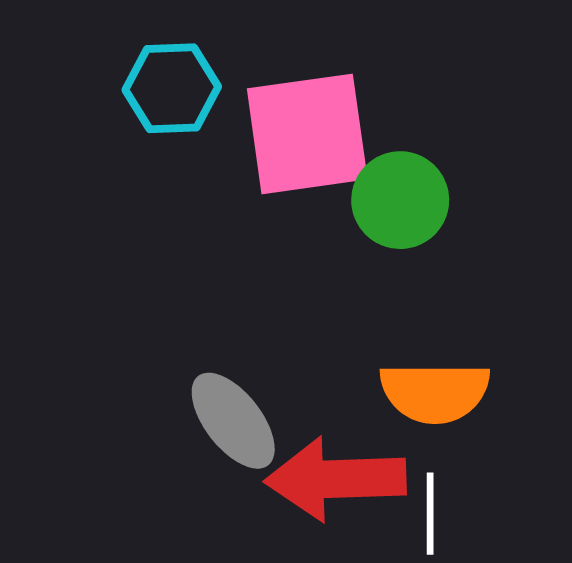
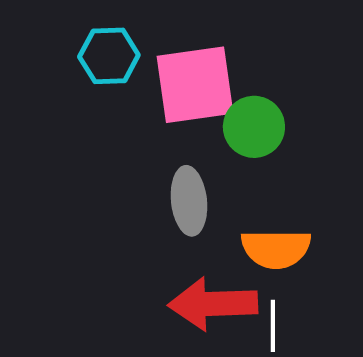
gray ellipse: (233, 421) -> (189, 201), moved, turned 32

